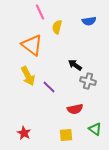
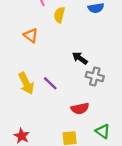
orange triangle: (32, 45) -> (31, 35), size x0.6
yellow arrow: (28, 76) -> (26, 83), moved

